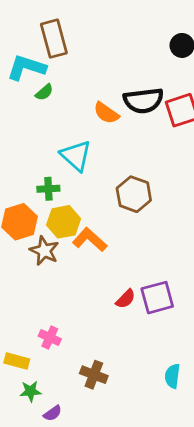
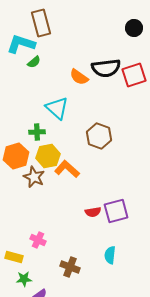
red semicircle: (126, 299) -> (93, 212), turned 35
cyan semicircle: (172, 376) -> (110, 255), moved

